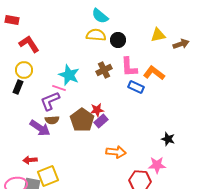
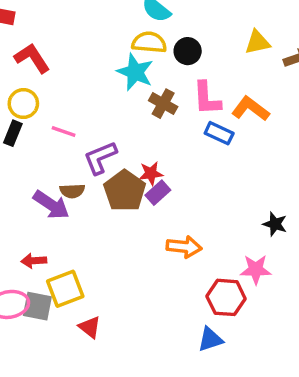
brown cross: (104, 70) -> (163, 104), turned -35
cyan star: (69, 75) -> (135, 72), moved
pink line: (59, 88) -> (64, 131), moved
purple L-shape: (50, 101) -> (100, 158), moved

